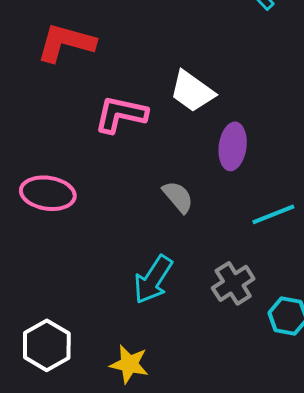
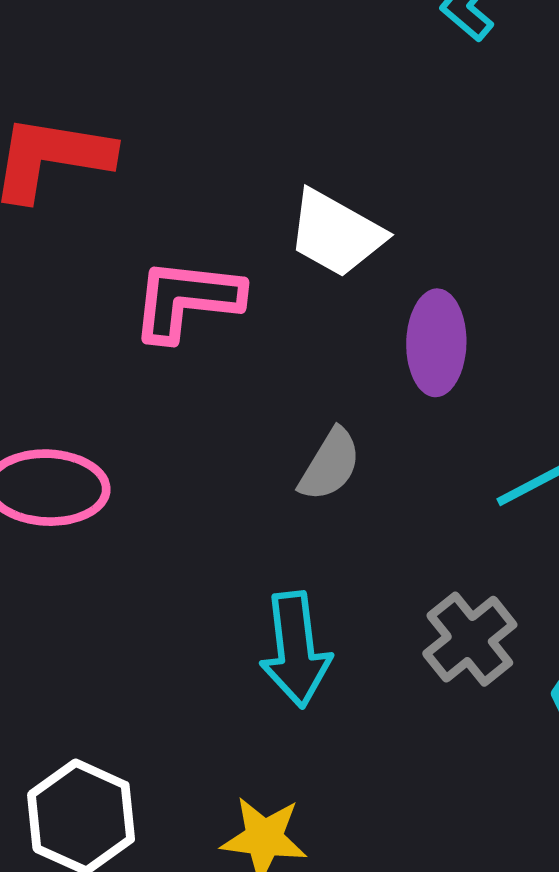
gray semicircle: (178, 197) -> (330, 465), turned 78
cyan arrow: (153, 280) -> (296, 649), turned -33

